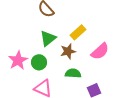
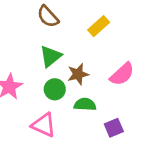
yellow rectangle: (78, 32) -> (99, 26), moved
green circle: (39, 62) -> (55, 89), moved

